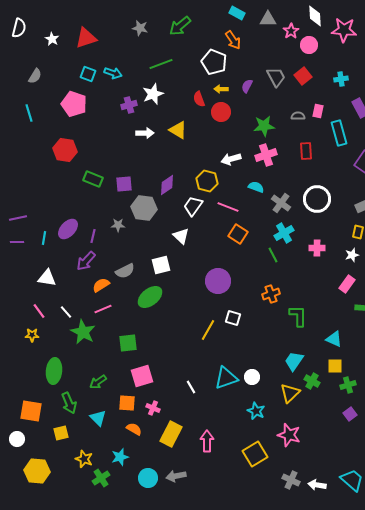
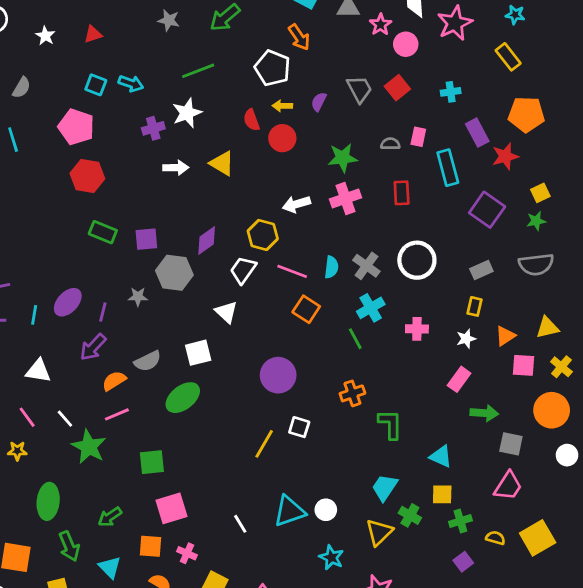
pink star: (344, 30) -> (455, 23), turned -30
red triangle: (86, 38) -> (93, 34), size x0.6
red hexagon: (65, 150) -> (87, 176), moved
cyan semicircle: (256, 187) -> (331, 267), moved, turned 77

